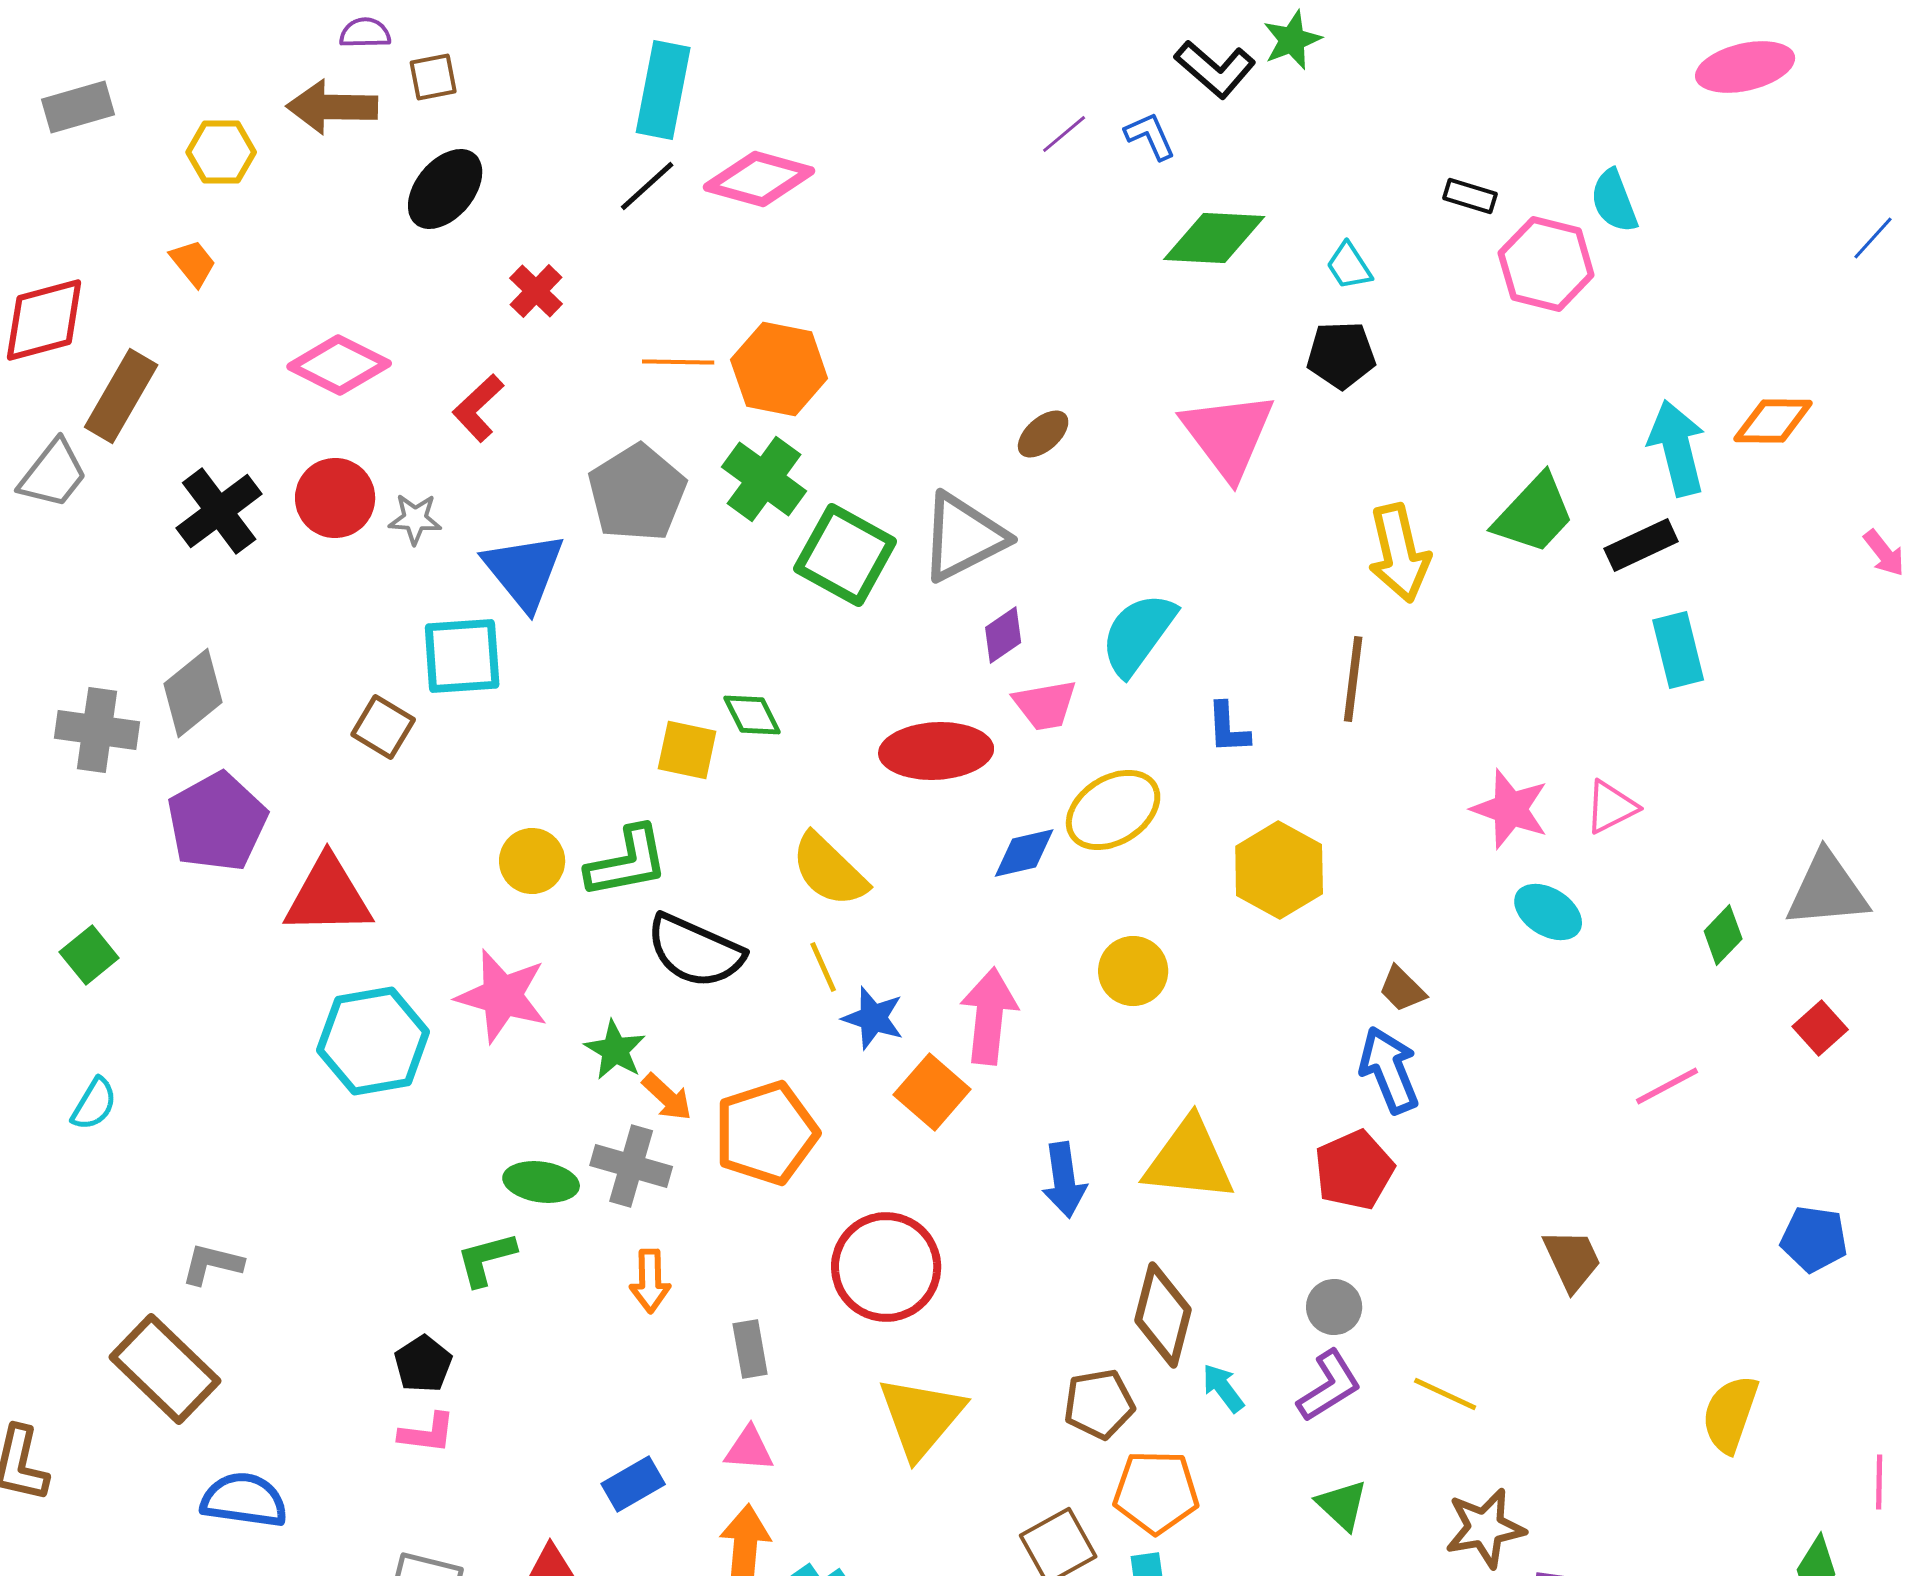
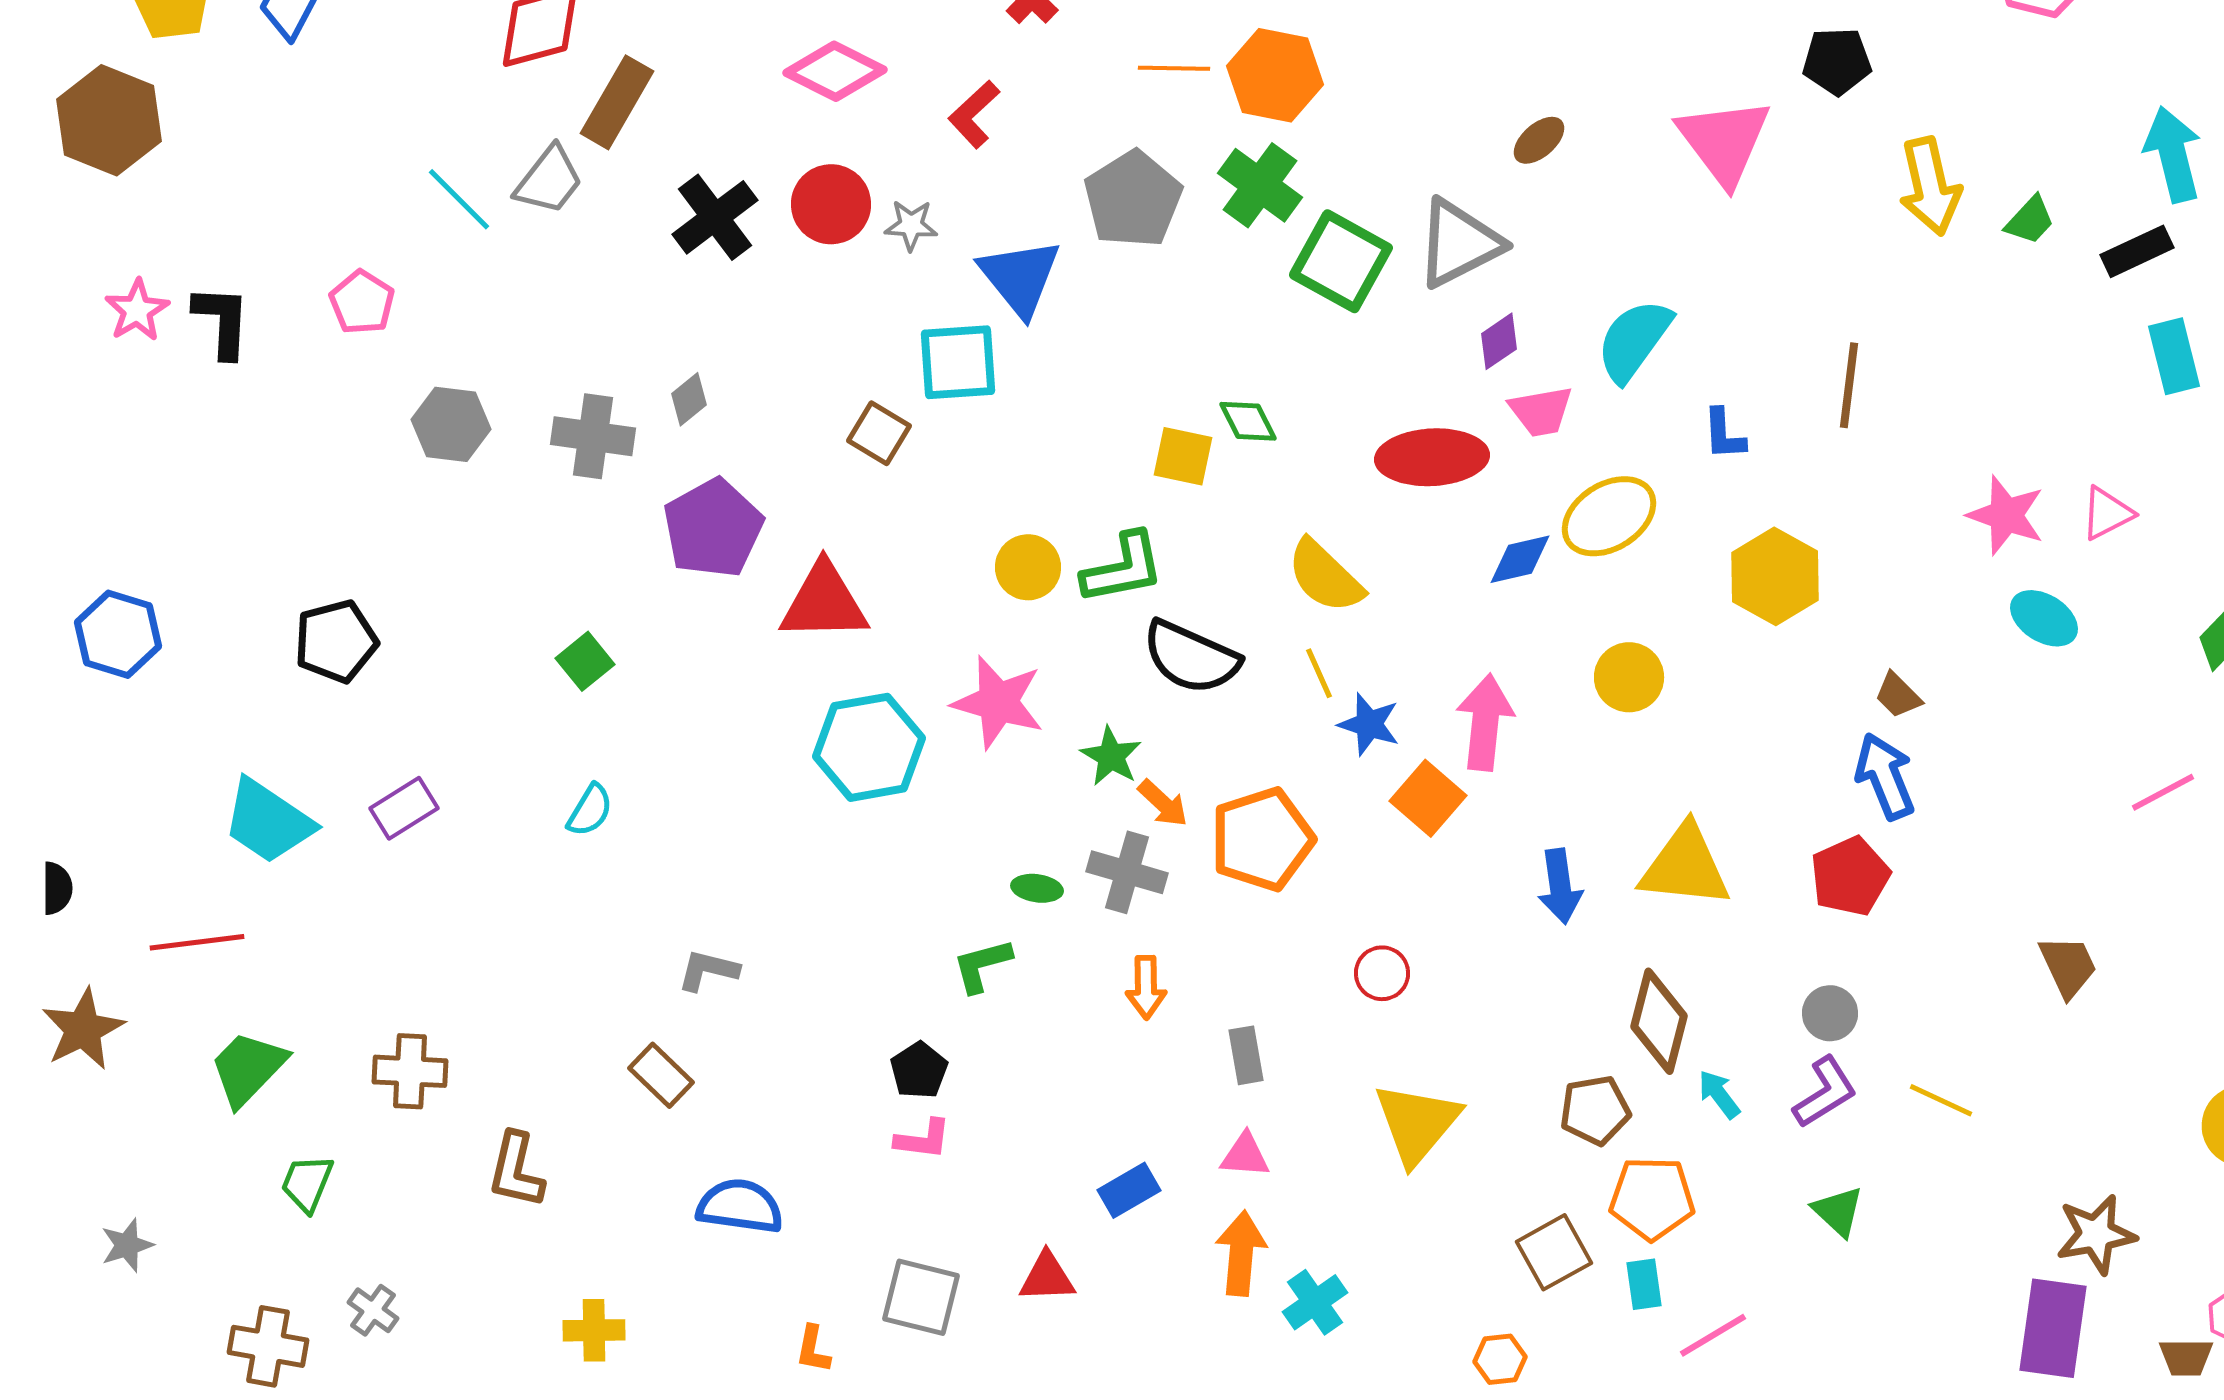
green trapezoid: (1534, 514) -> (2030, 220), size x0.6
yellow arrow: (1399, 553) -> (1930, 186), moved
gray diamond: (193, 693) -> (689, 399), size x0.6
green ellipse: (541, 1182) -> (1037, 888), size x0.7
red circle: (886, 1267) -> (1382, 973), size x0.5
brown rectangle: (165, 1369) -> (661, 1075), size x0.6
brown star: (1485, 1528) -> (2096, 1234), moved

